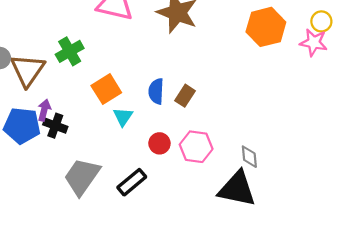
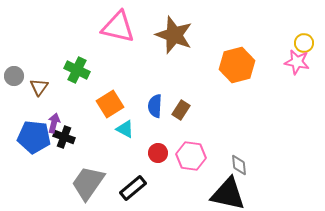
orange hexagon: (266, 27) -> (237, 65), moved
green cross: (70, 51) -> (77, 70), turned -35
brown triangle: (28, 70) -> (39, 87), size x0.6
cyan triangle: (123, 117) -> (125, 129), turned -36

